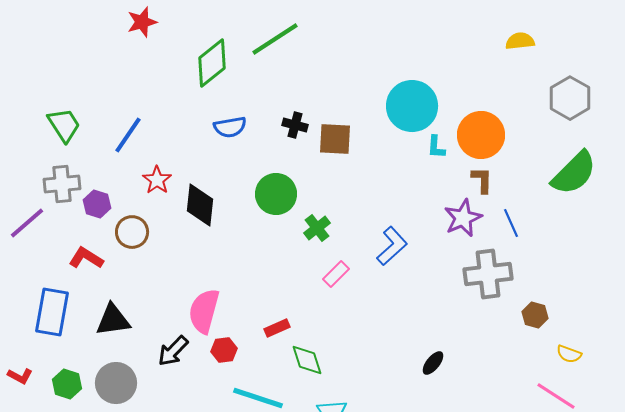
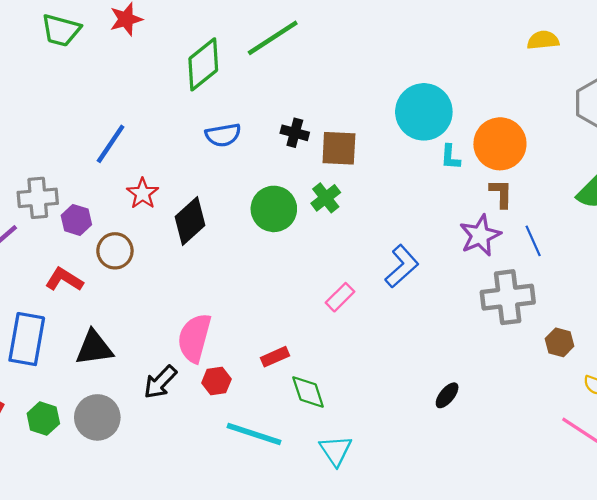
green trapezoid: (64, 125) -> (61, 30), moved, turned 138
black diamond: (200, 205) -> (190, 221), turned 42
green cross: (317, 228) -> (326, 198), moved

